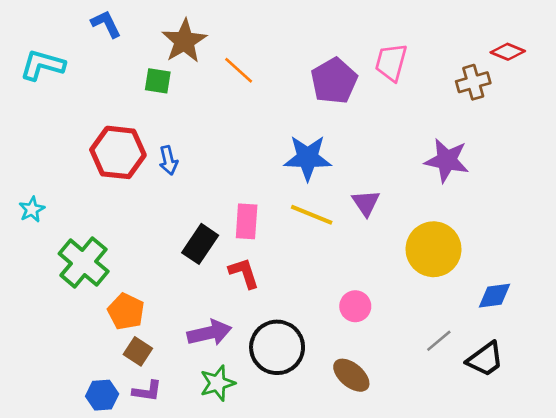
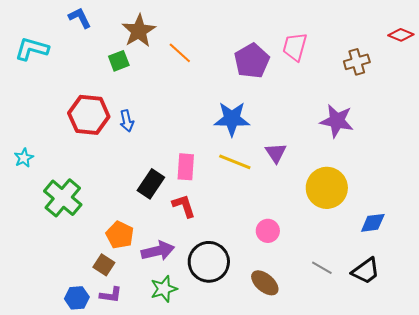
red diamond: (508, 52) -> (401, 35), moved
green square: (158, 81) -> (119, 61), turned -30
orange pentagon: (126, 312) -> (120, 235), moved
gray line: (439, 341) -> (322, 268), moved, turned 70

